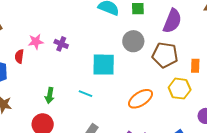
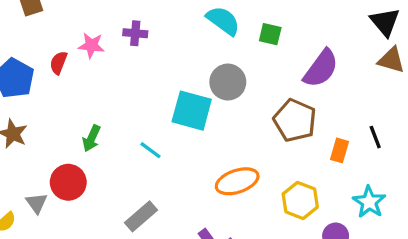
gray circle: (133, 41) -> (228, 82), moved
purple cross: (61, 44) -> (135, 33), moved, turned -32
yellow hexagon: (180, 89) -> (300, 200), moved

